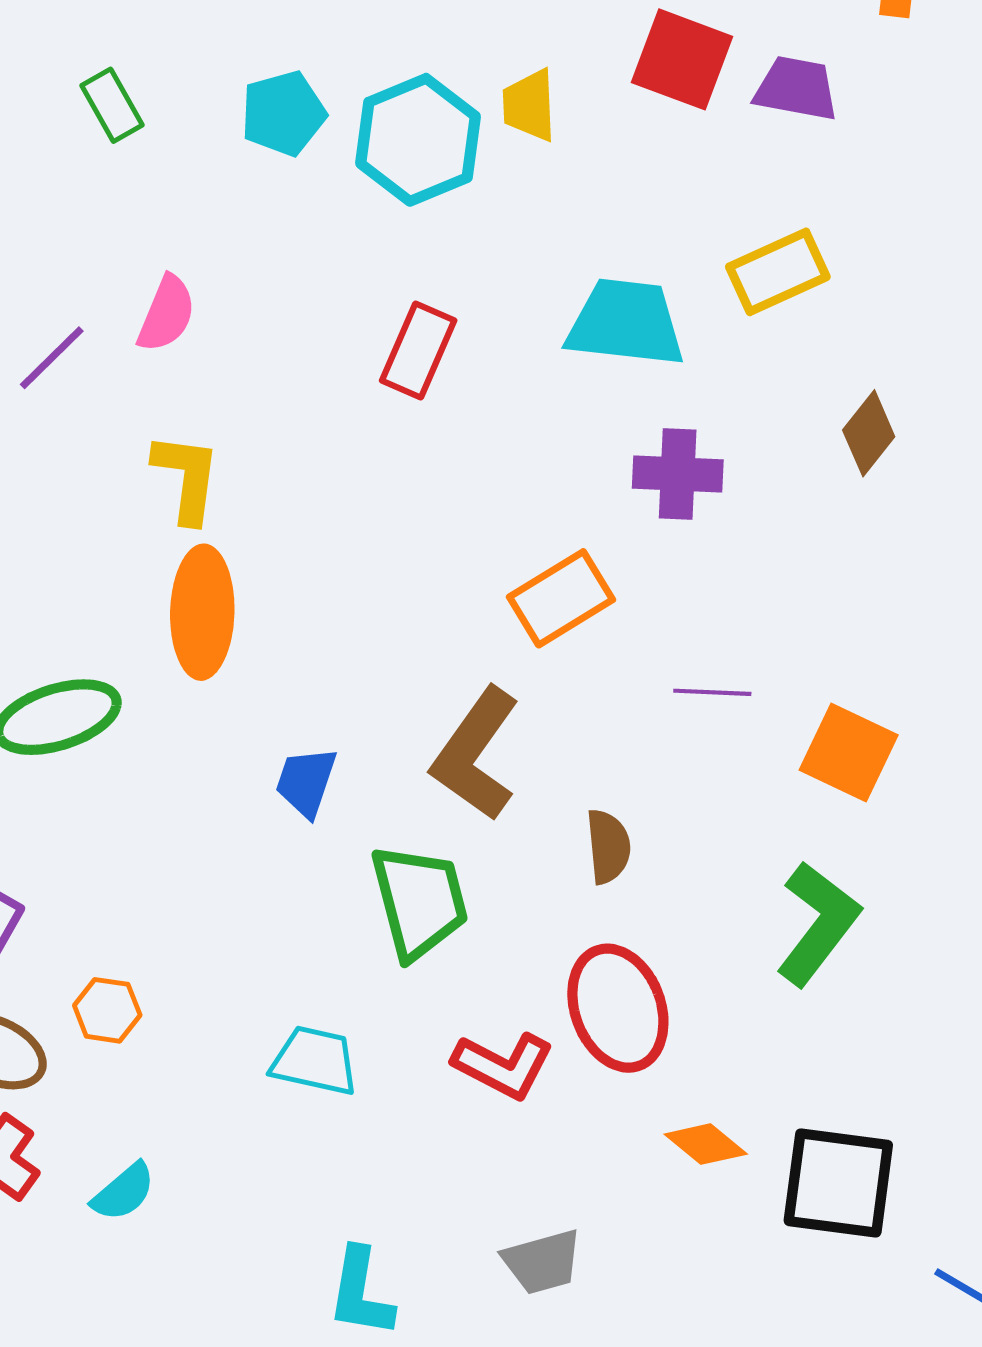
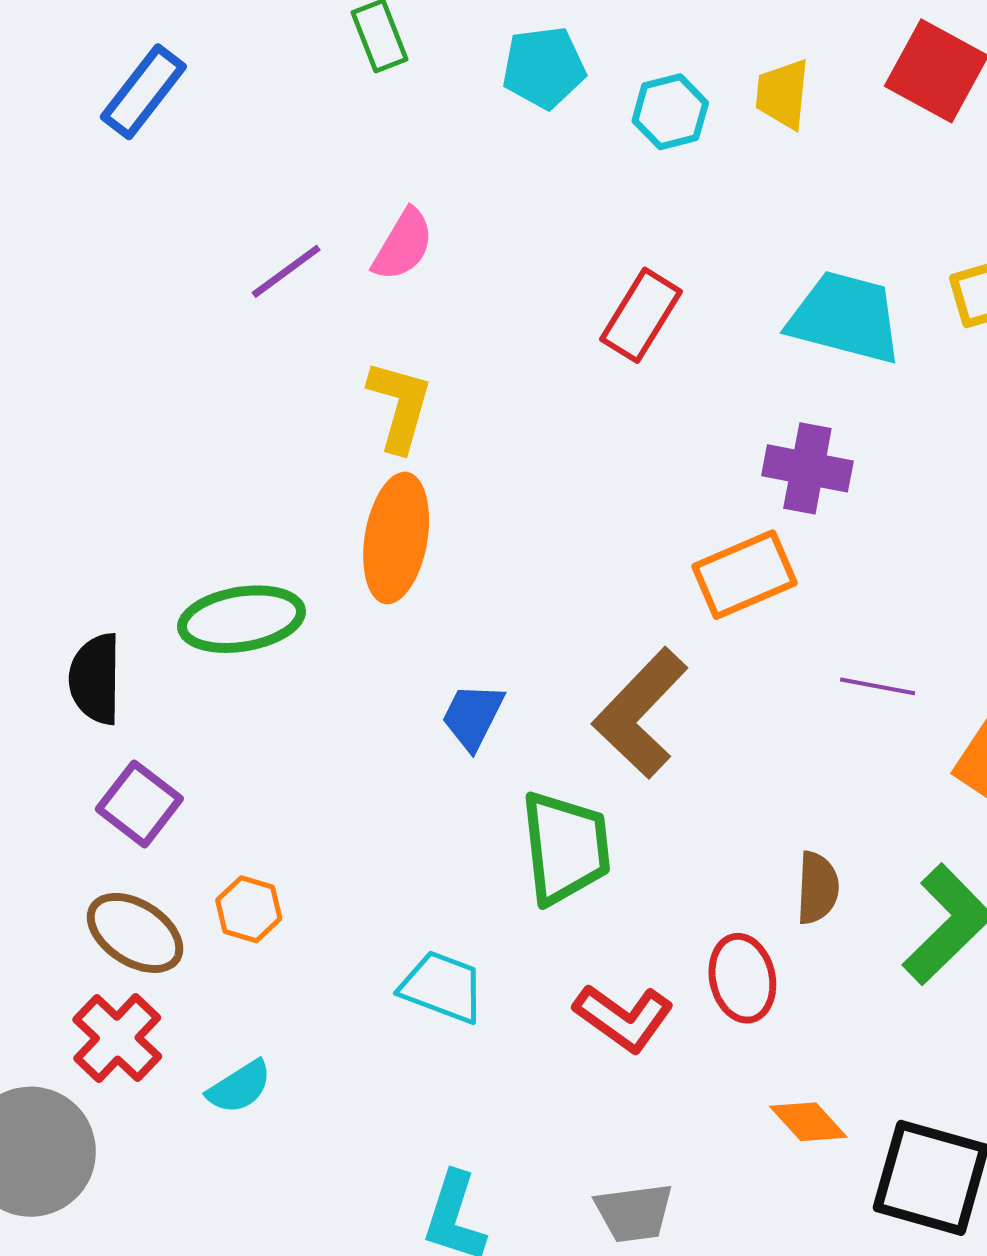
cyan hexagon: (418, 140) -> (670, 112), size x0.6
purple cross: (678, 474) -> (807, 468), moved
brown semicircle: (608, 846) -> (817, 888), moved
red ellipse: (618, 1008) -> (742, 978), size x0.7

